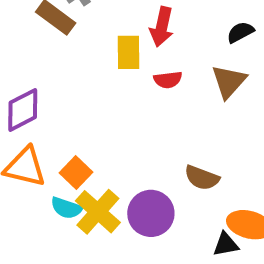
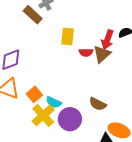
red arrow: (162, 27) -> (107, 40), moved
brown triangle: (229, 81) -> (102, 54), moved
cyan semicircle: (66, 208) -> (54, 102), moved

